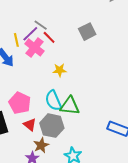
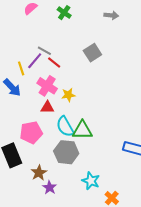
pink cross: (34, 47) -> (47, 86), moved
pink pentagon: (20, 103) -> (31, 132), turned -30
red triangle: (30, 125) -> (47, 107), moved, turned -32
brown star: (41, 145) -> (39, 173), moved

